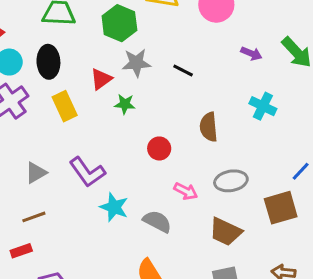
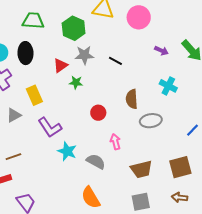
yellow rectangle: (65, 106) -> (34, 95), moved
gray triangle: (36, 173) -> (14, 115), moved
gray ellipse: (231, 181) -> (151, 121), moved
pink arrow: (186, 191) -> (115, 142), turned -133
brown square: (281, 208) -> (180, 167), moved
brown trapezoid: (225, 232) -> (141, 169), turned -40

